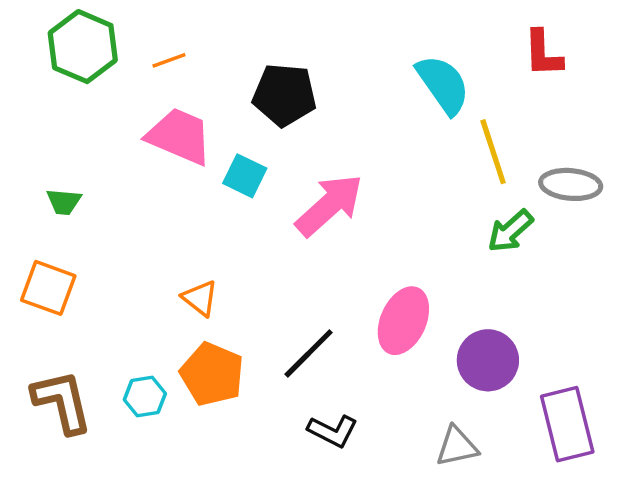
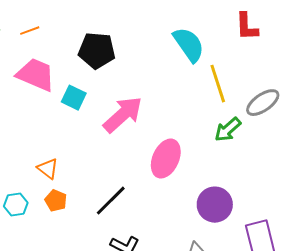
gray ellipse: (571, 184) -> (263, 103), turned -40
pink ellipse: (403, 321) -> (166, 159), moved
orange pentagon: (212, 374) -> (56, 201), moved, size x0.6
cyan hexagon: (145, 397) -> (16, 205), moved

